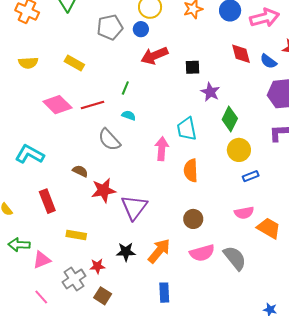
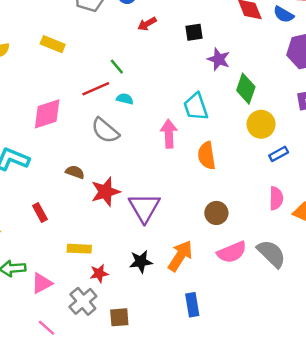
red arrow: (154, 56) -> (147, 24), size x0.6
green line: (125, 88) -> (117, 67), turned -56
pink diamond: (57, 105) -> (47, 114), moved, turned -56
red line: (93, 105) -> (96, 89), moved
red rectangle: (47, 201) -> (40, 212), size x0.7
pink semicircle: (244, 213) -> (276, 198), turned -72
red star: (97, 266) -> (99, 273), moved
brown square: (103, 296) -> (119, 317), turned -30

